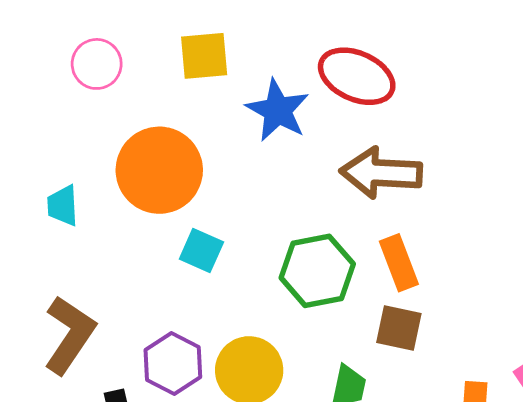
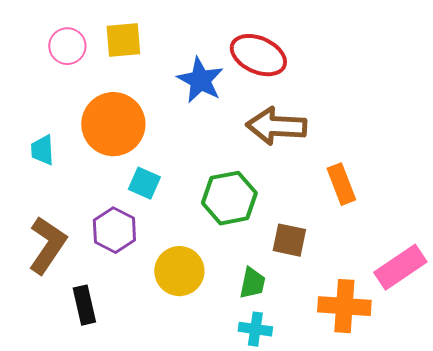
yellow square: (204, 56) -> (123, 40), moved
orange rectangle: (399, 263) -> (341, 184), moved
purple hexagon: (173, 363) -> (114, 230), moved

